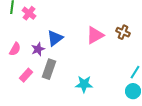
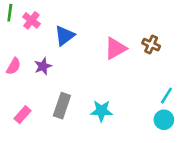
blue triangle: (55, 38) -> (65, 36), moved
gray rectangle: (49, 69) -> (62, 106), moved
pink rectangle: (26, 75) -> (22, 115), moved

